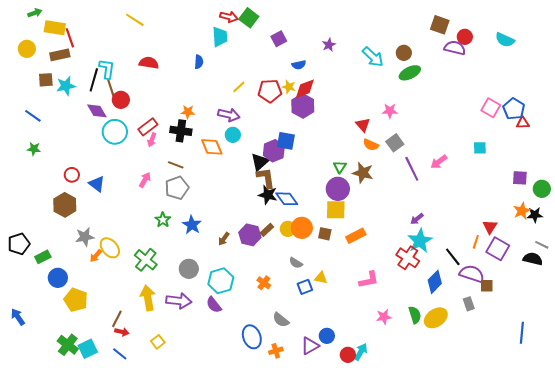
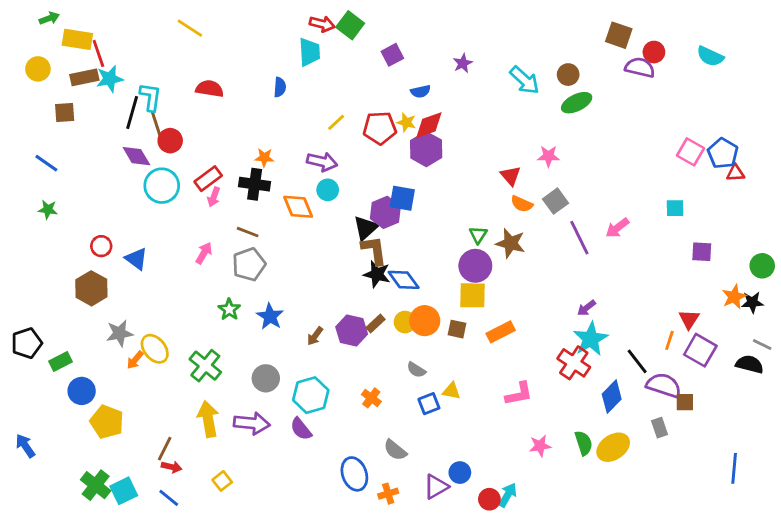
cyan star: (66, 86) -> (110, 79), moved
purple square: (520, 178) -> (702, 252), moved

